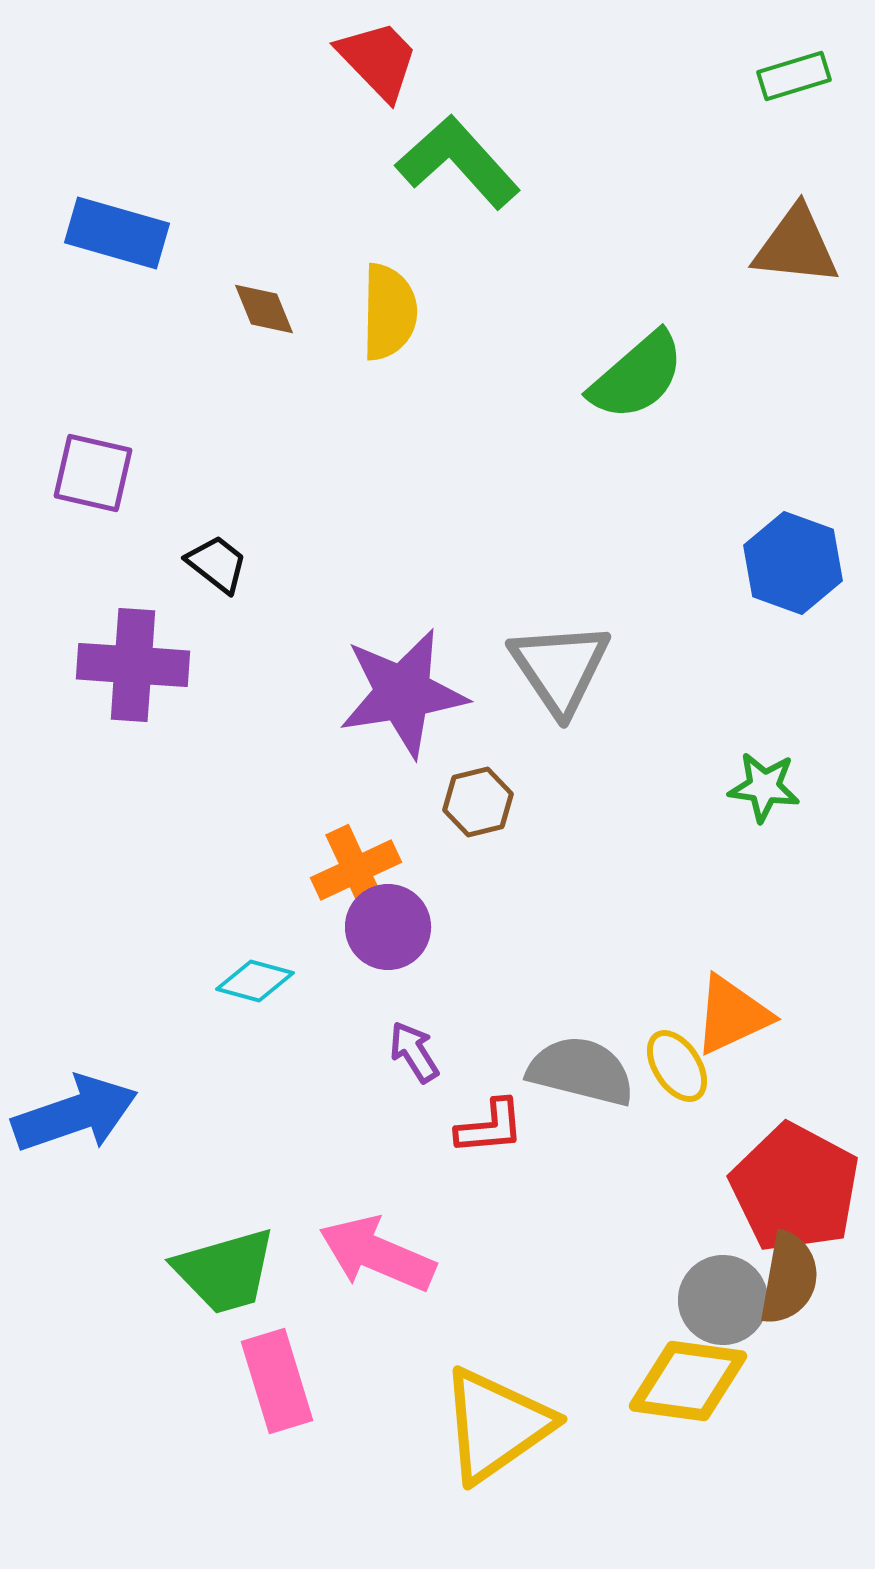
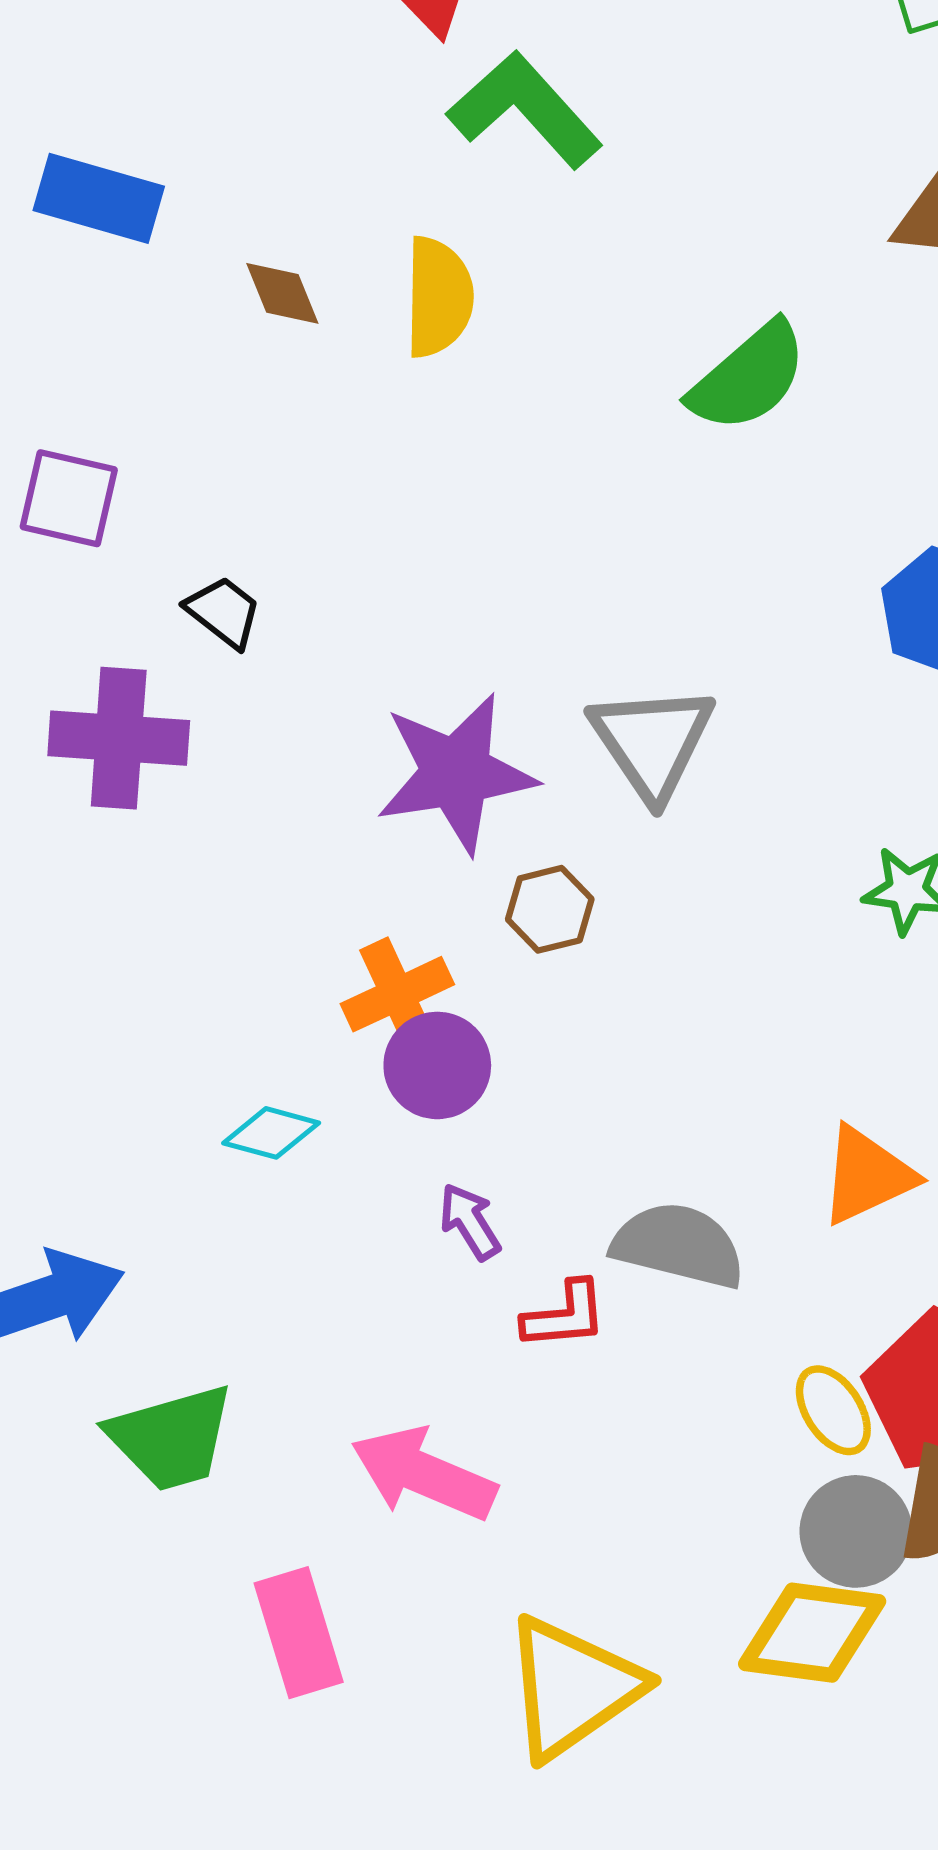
yellow ellipse: (677, 1066) -> (833, 1410), moved
green trapezoid: (225, 1271) -> (171, 1438), moved

